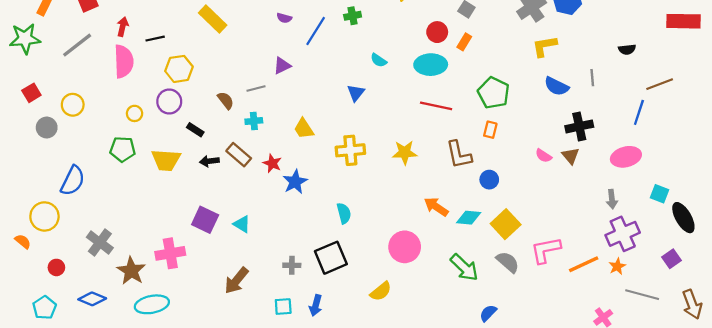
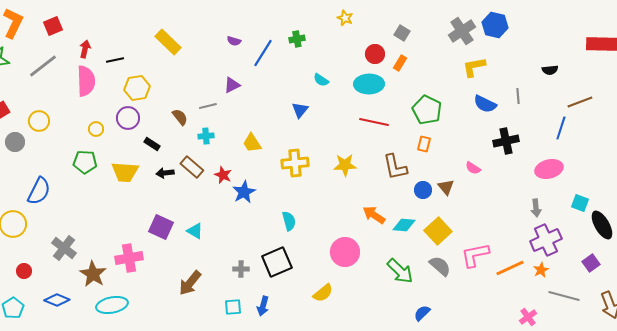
brown triangle: (571, 156) -> (446, 187), moved

